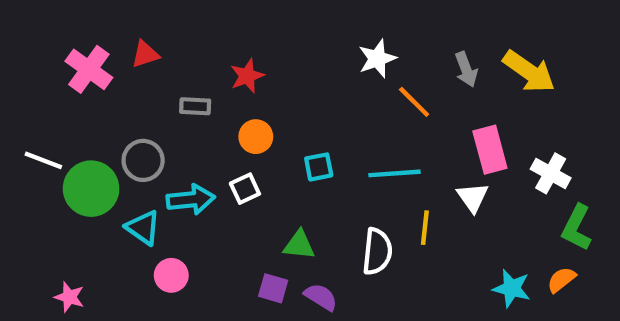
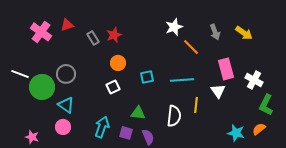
yellow arrow: (529, 72) -> (244, 33), size x0.7
gray rectangle: (195, 106) -> (93, 38), moved, turned 56
cyan arrow: (191, 199) -> (102, 127), moved, turned -65
pink circle: (171, 275) -> (63, 127), moved
purple semicircle: (321, 297) -> (148, 137), turned 35

